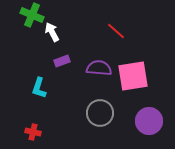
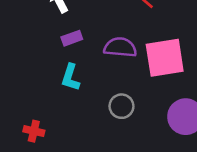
cyan L-shape: (39, 88) -> (70, 77), moved
gray circle: (100, 113) -> (121, 106), size x0.7

